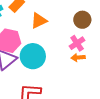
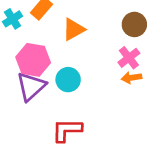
cyan circle: (33, 56) -> (68, 80), size x0.7

